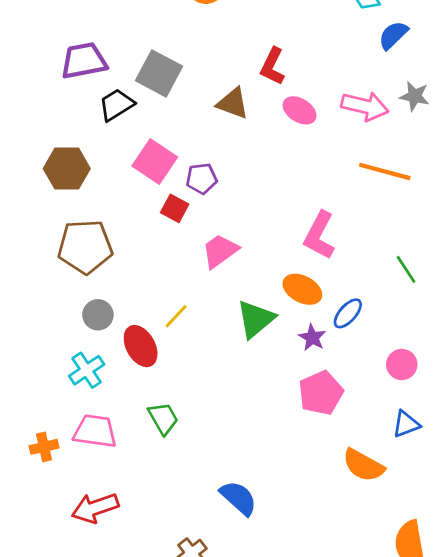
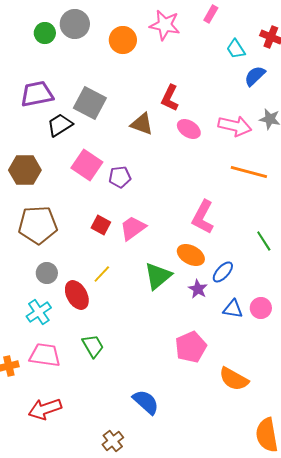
red square: (175, 208) -> (101, 225), moved
pink pentagon: (321, 393) -> (191, 347), moved
blue triangle: (406, 424) -> (233, 309), moved, turned 30

